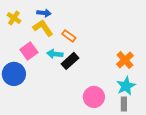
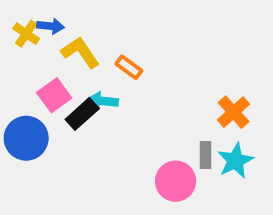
blue arrow: (44, 13) -> (50, 26), moved
black rectangle: (70, 61) -> (82, 114), moved
gray rectangle: (124, 104) -> (205, 155), moved

